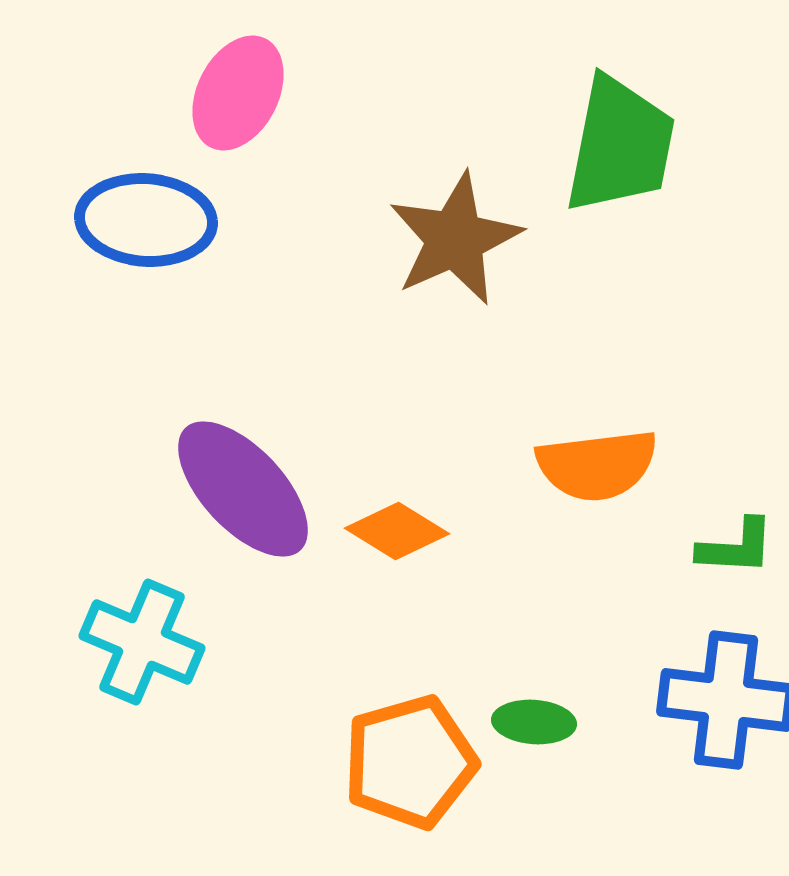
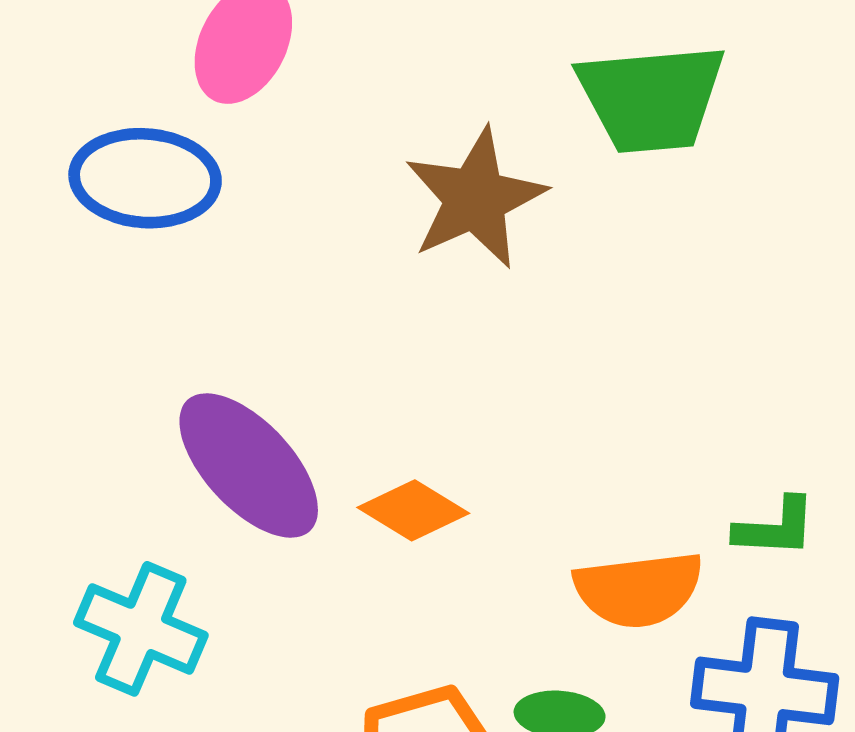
green trapezoid: (620, 145) -> (651, 98), turned 74
orange semicircle: (597, 465) -> (639, 589), moved

